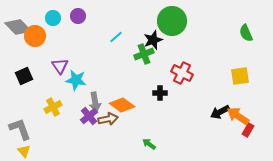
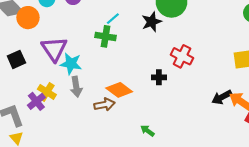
green cross: (144, 54) -> (106, 36), moved, turned 30
purple triangle: (60, 66) -> (54, 49), size x1.5
gray arrow: (95, 102) -> (76, 87), moved
yellow cross: (53, 107) -> (47, 92), turned -30
purple cross: (89, 116) -> (36, 101), moved

